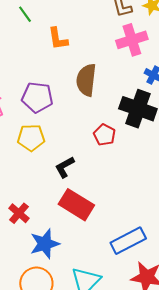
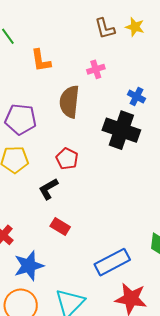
pink cross: (132, 40) -> (96, 69), moved, size x0.6
red pentagon: (104, 135) -> (67, 159), moved
red rectangle: (76, 205) -> (60, 227), size x0.6

